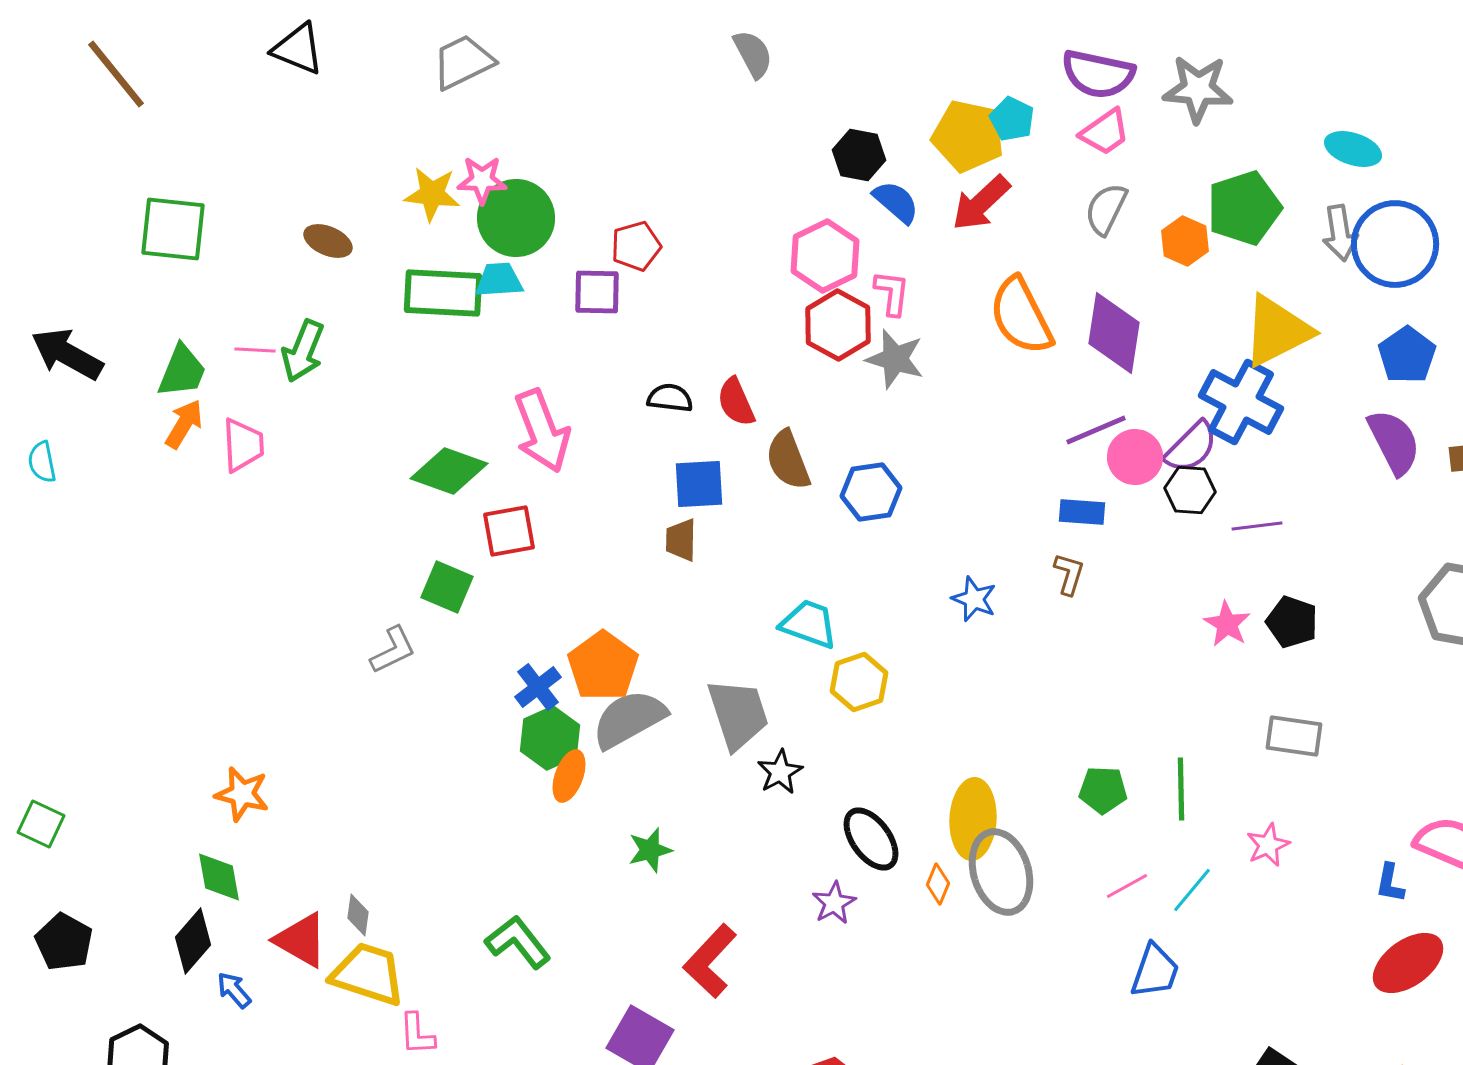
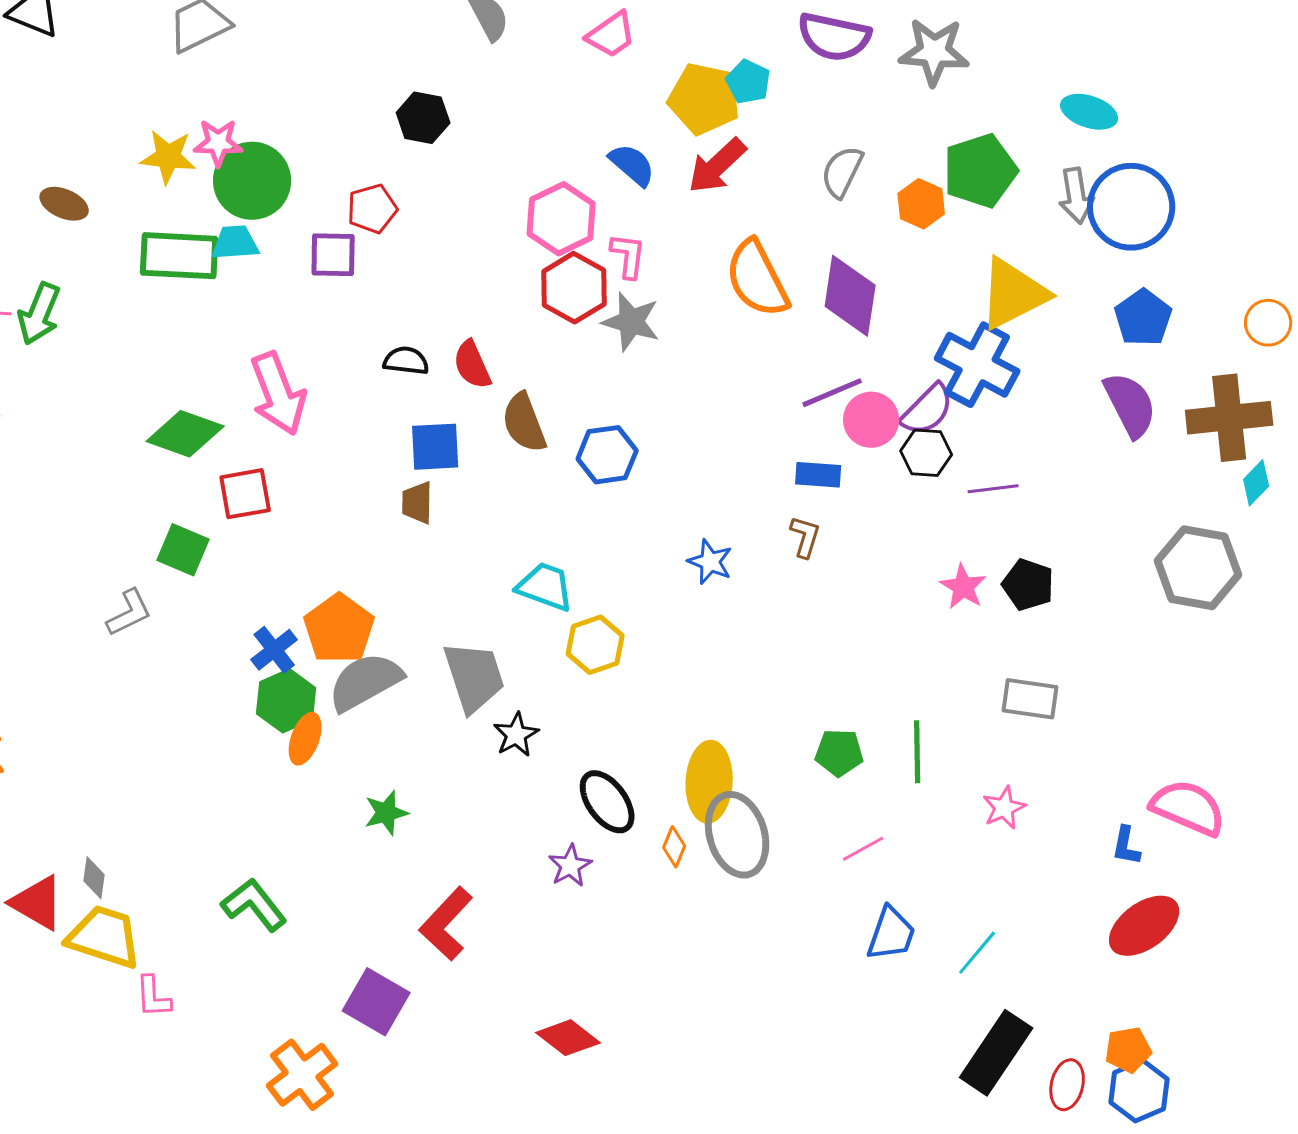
pink trapezoid: (1105, 132) -> (611, 35), moved
black hexagon: (859, 155) -> (423, 118), moved
cyan line: (1192, 890) -> (977, 953), moved

